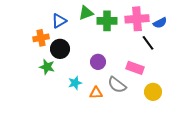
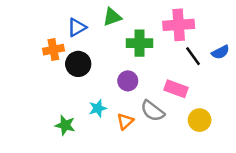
green cross: (107, 21) -> (140, 43), moved
blue semicircle: (160, 23) -> (220, 52), moved
green star: (47, 67) -> (65, 125), moved
orange triangle: (96, 93) -> (125, 121), turned -40

